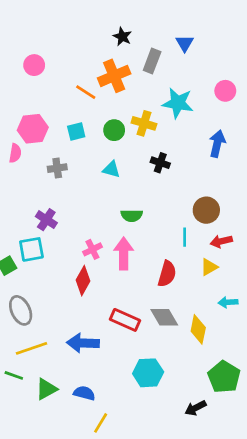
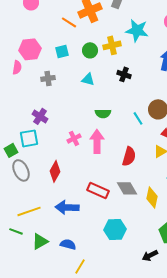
yellow cross: (144, 123) -> (112, 45), turned -30
cyan line: (185, 237) -> (138, 118), moved, turned -32
red diamond: (83, 281) -> (55, 171), moved
gray ellipse: (21, 310) -> (21, 170), moved

